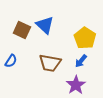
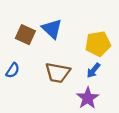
yellow pentagon: (85, 38) -> (98, 44), turned 30

